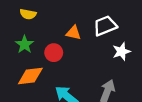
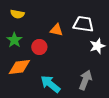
white trapezoid: (105, 26) -> (83, 24), turned 30

